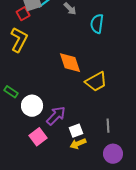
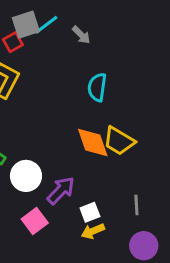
cyan semicircle: (97, 24) -> (97, 87), moved
orange diamond: (70, 63) -> (93, 142), moved
yellow trapezoid: (96, 82) -> (119, 141), turned 60

